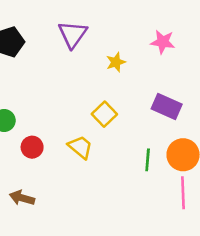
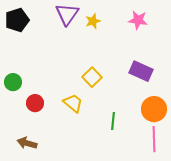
yellow star: (116, 62) -> (93, 21), moved
green line: (148, 160) -> (113, 121), moved

